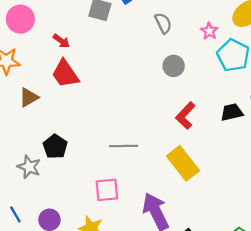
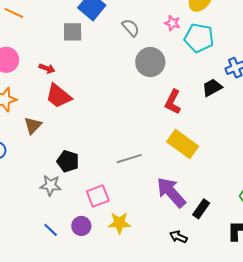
gray circle: (174, 66) -> (150, 62), size x1.5
gray line: (123, 146) -> (129, 159), moved
pink square: (107, 190) -> (98, 196), moved

